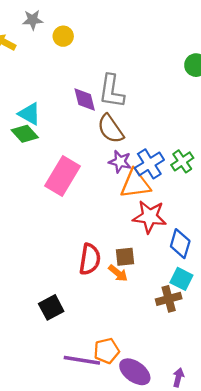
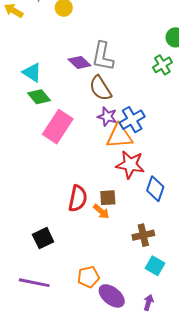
purple diamond: (85, 100) -> (79, 62), turned -35
green diamond: (25, 134) -> (39, 97), moved
green cross: (182, 161) -> (162, 65), moved
cyan square: (181, 279) -> (155, 266), moved
purple line: (82, 360) -> (34, 283), moved

